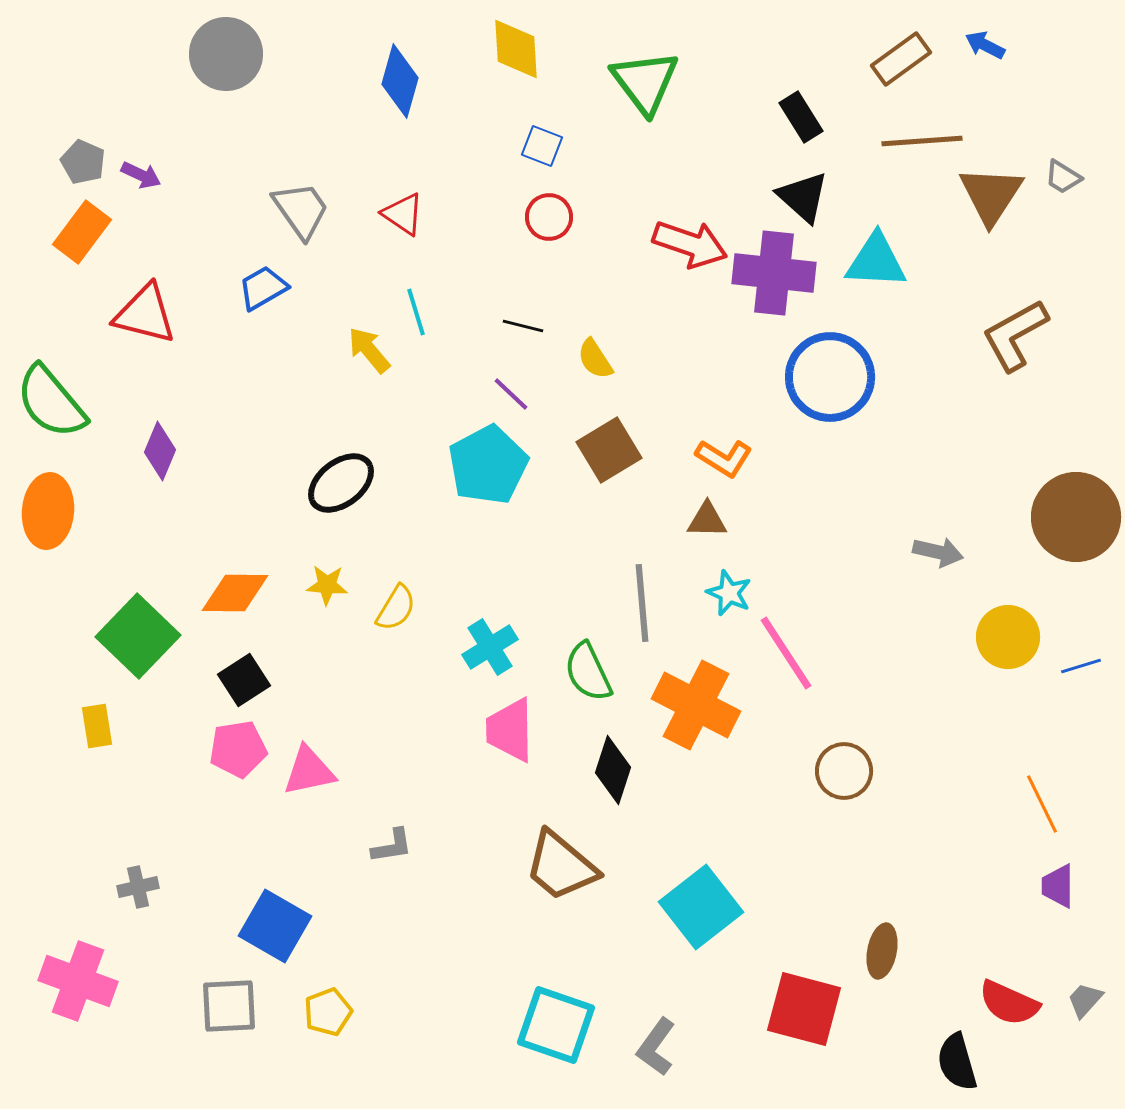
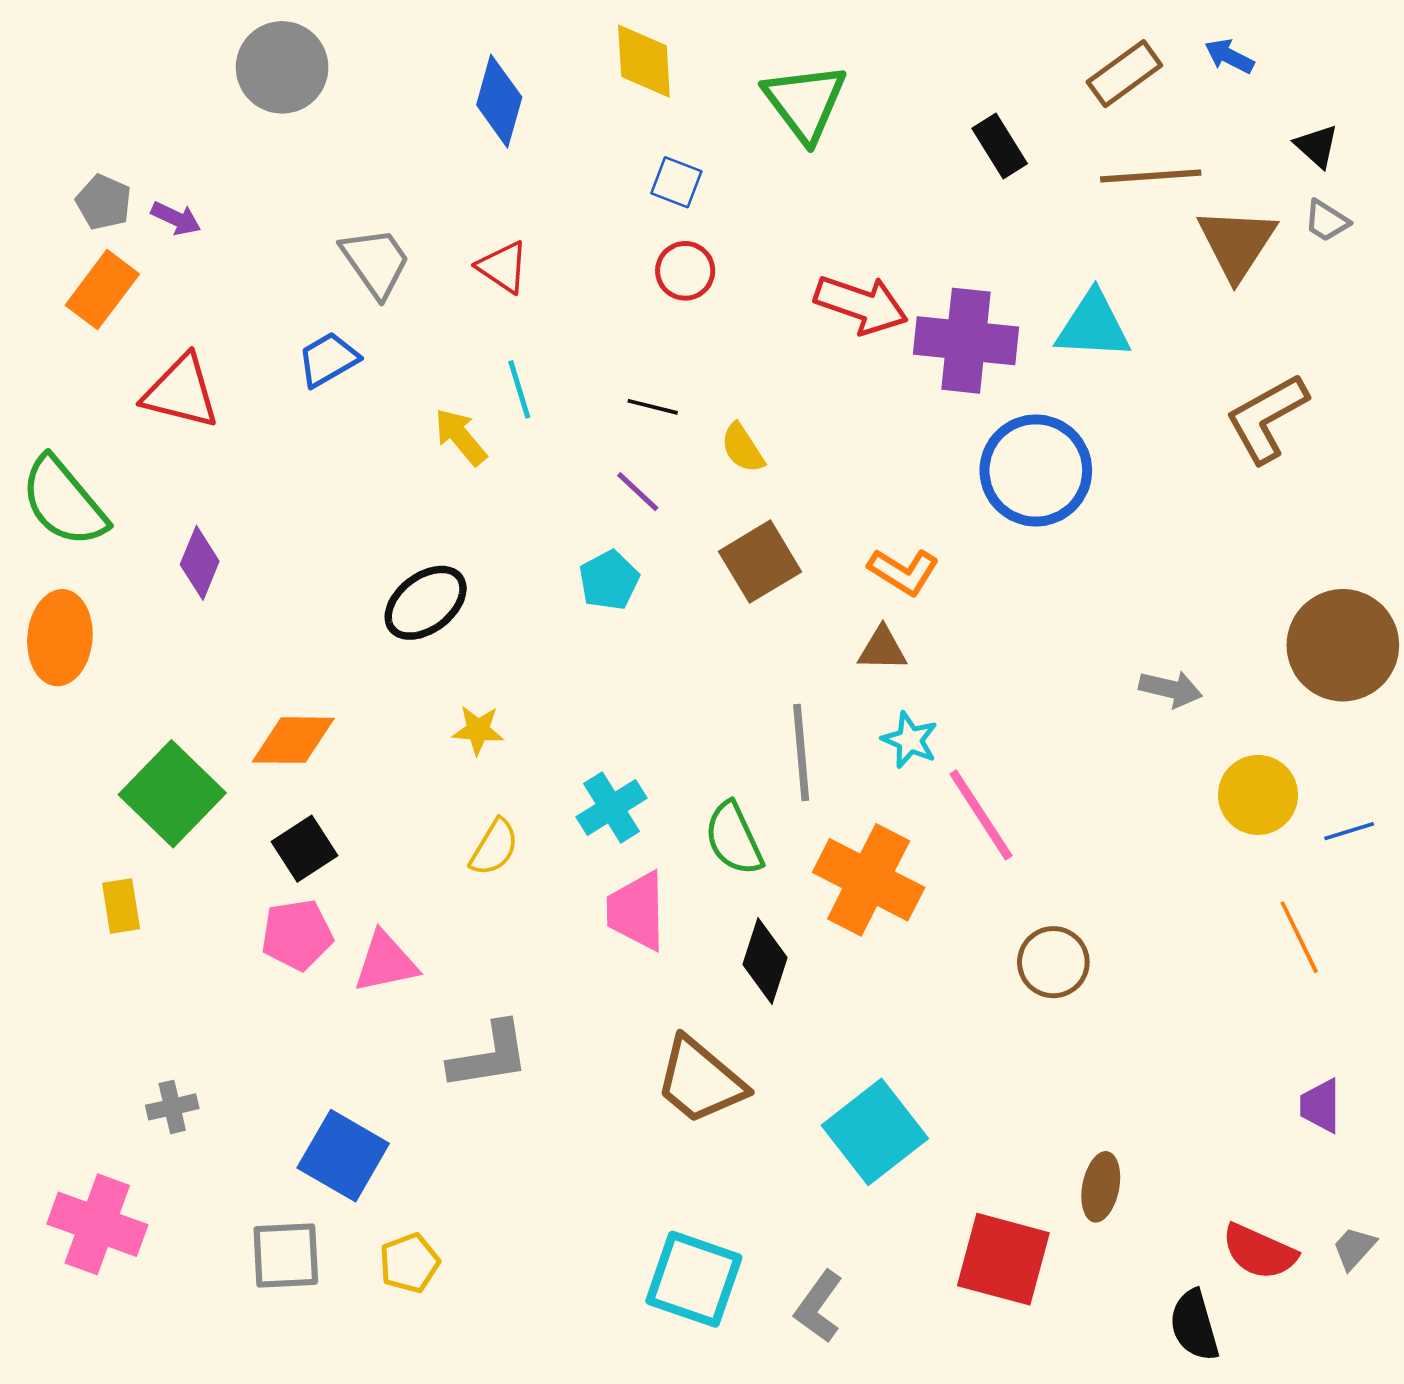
black triangle: (803, 197) -> (1317, 146), moved, size x0.7
cyan pentagon: (488, 465) -> (609, 580), size x0.6
yellow star: (327, 585) -> (478, 730), moved
yellow semicircle: (396, 608) -> (494, 847), moved
orange line: (1042, 804) -> (1299, 937), moved
gray L-shape: (392, 846) -> (489, 1056), size x1.6

